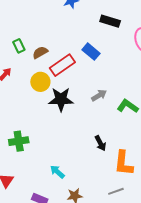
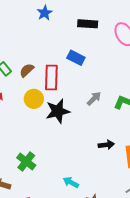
red rectangle: (62, 65) -> (51, 78), turned -40
green cross: (19, 141) -> (26, 162), turned -30
black arrow: (100, 143) -> (106, 145), turned -56

